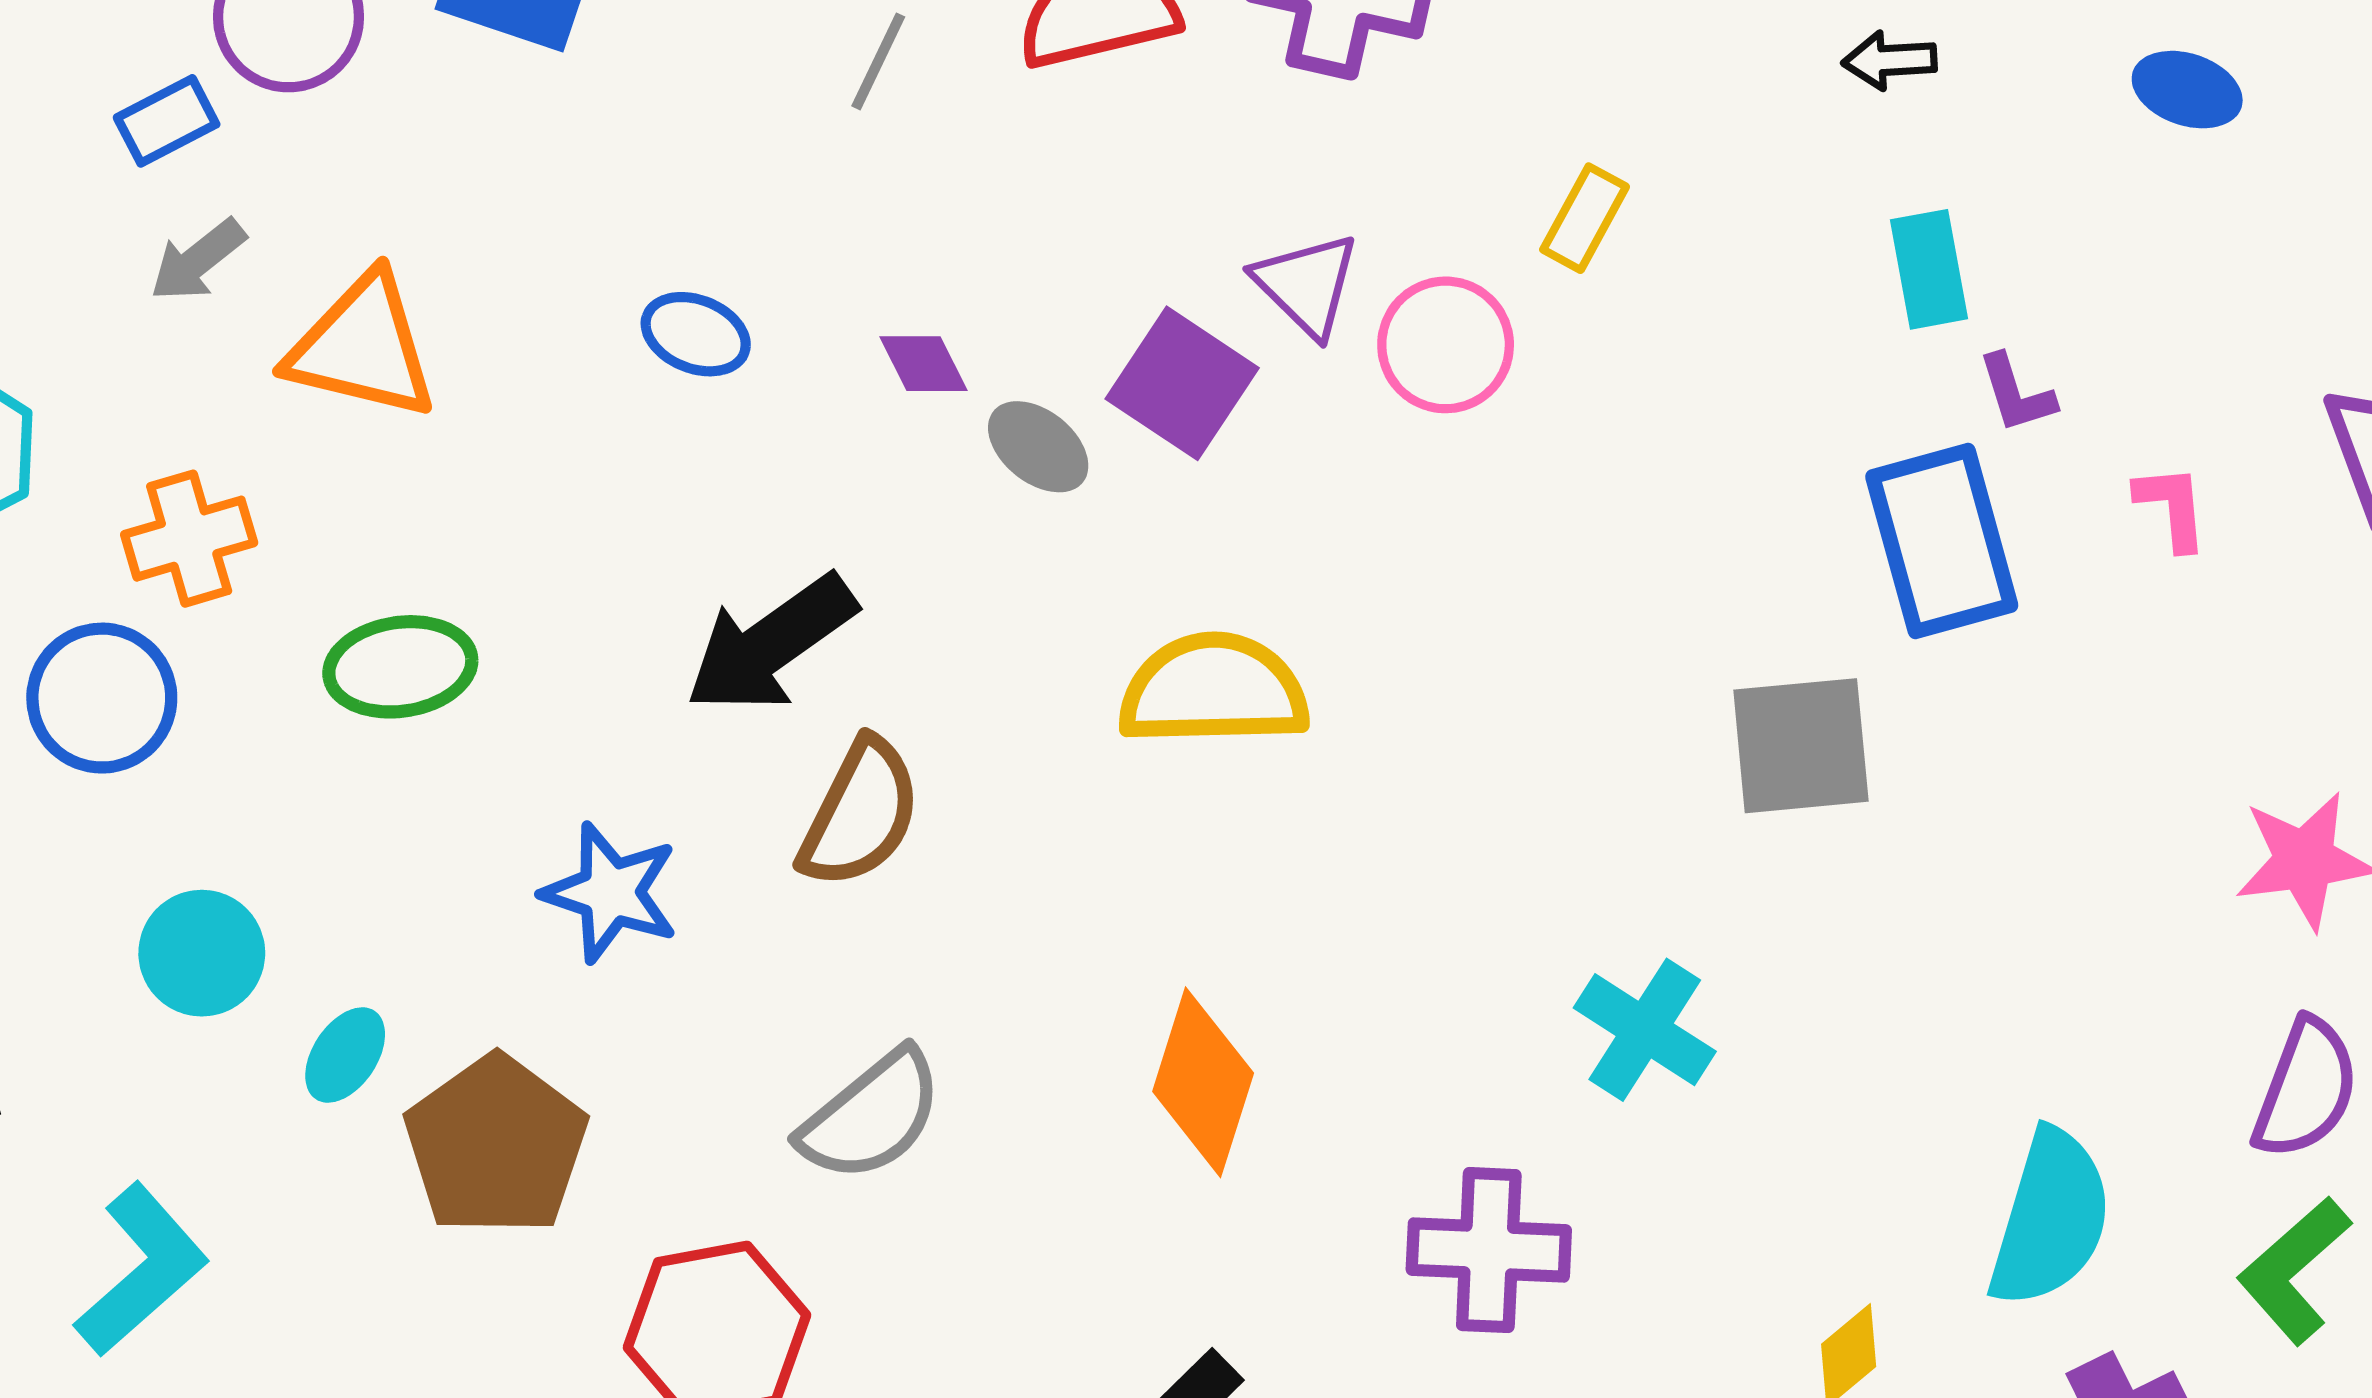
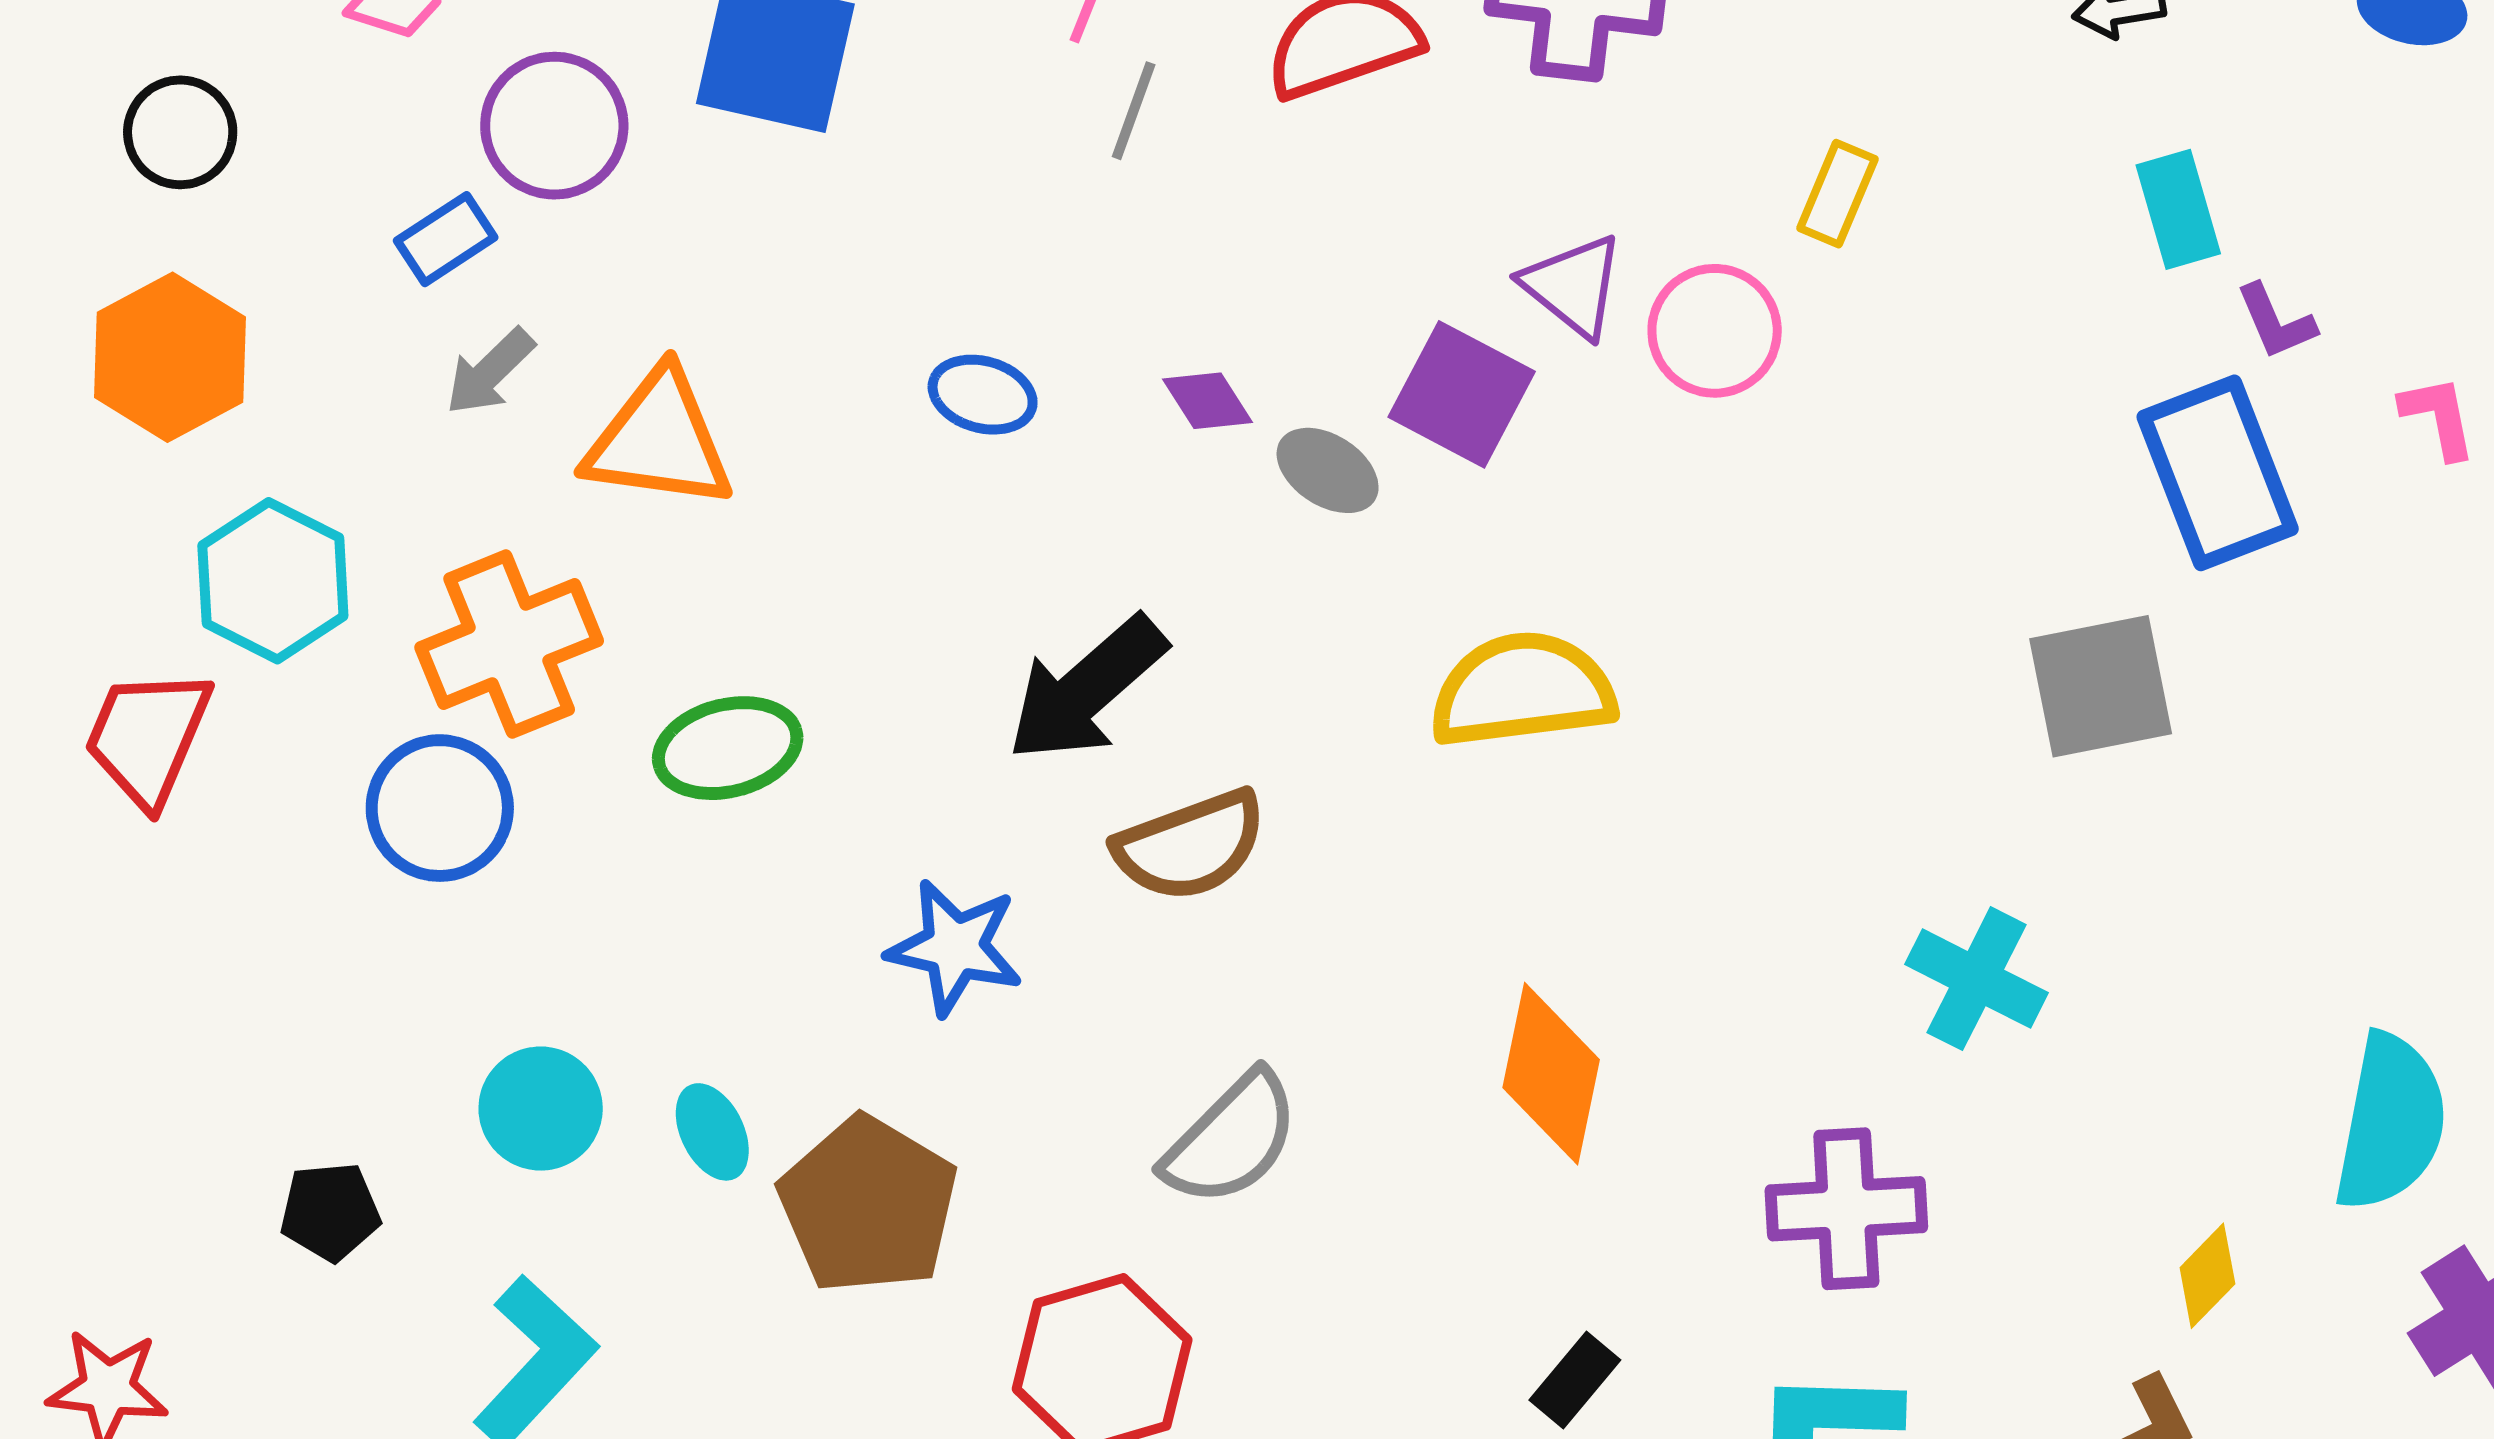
orange cross: (189, 539) -> (509, 644), size x1.4
brown semicircle: (860, 814) -> (1190, 846), turned 49
cyan circle: (202, 953) -> (541, 1109), moved
cyan ellipse: (345, 1055) -> (712, 1132), turned -54

